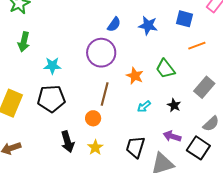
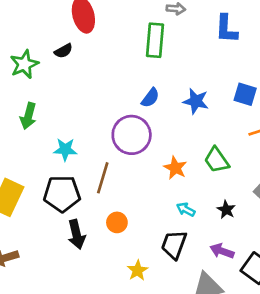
brown line: (105, 94) -> (103, 178), moved
cyan arrow: (144, 106) -> (186, 209), turned 64
black arrow: (68, 142) -> (77, 234), moved
yellow star: (95, 147) -> (138, 270), moved
black trapezoid: (135, 147) -> (174, 245), moved

